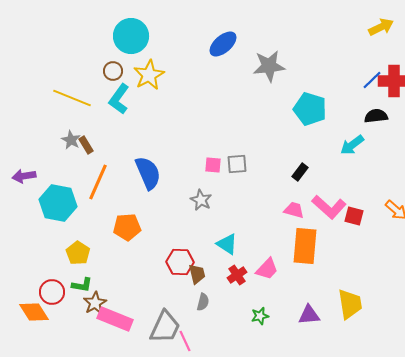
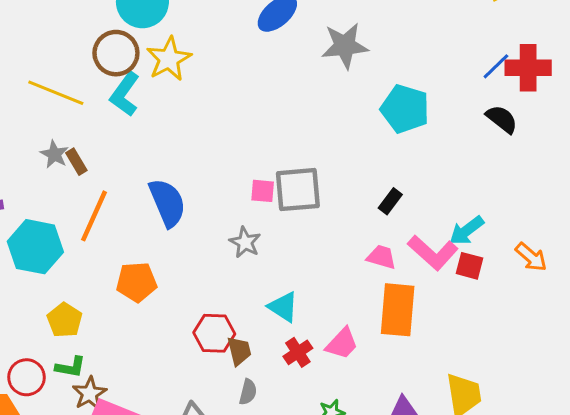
brown circle: (113, 71) -> (116, 53), size x1.6
black semicircle: (376, 116) -> (502, 119), turned 45
cyan arrow: (352, 145) -> (467, 231), moved
gray square: (237, 164) -> (298, 190), size x1.6

